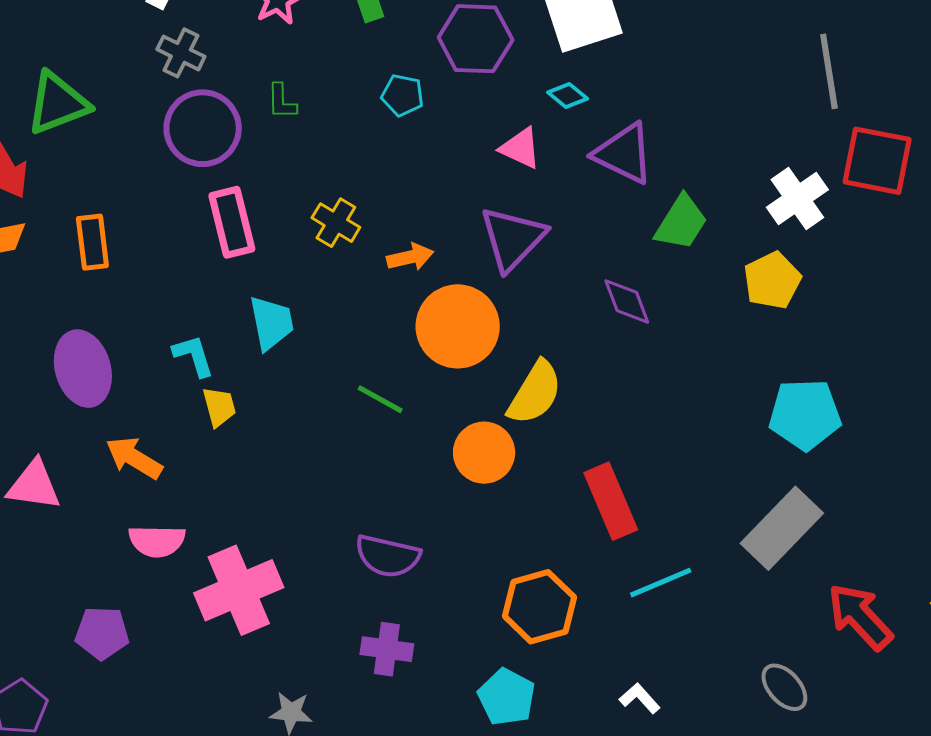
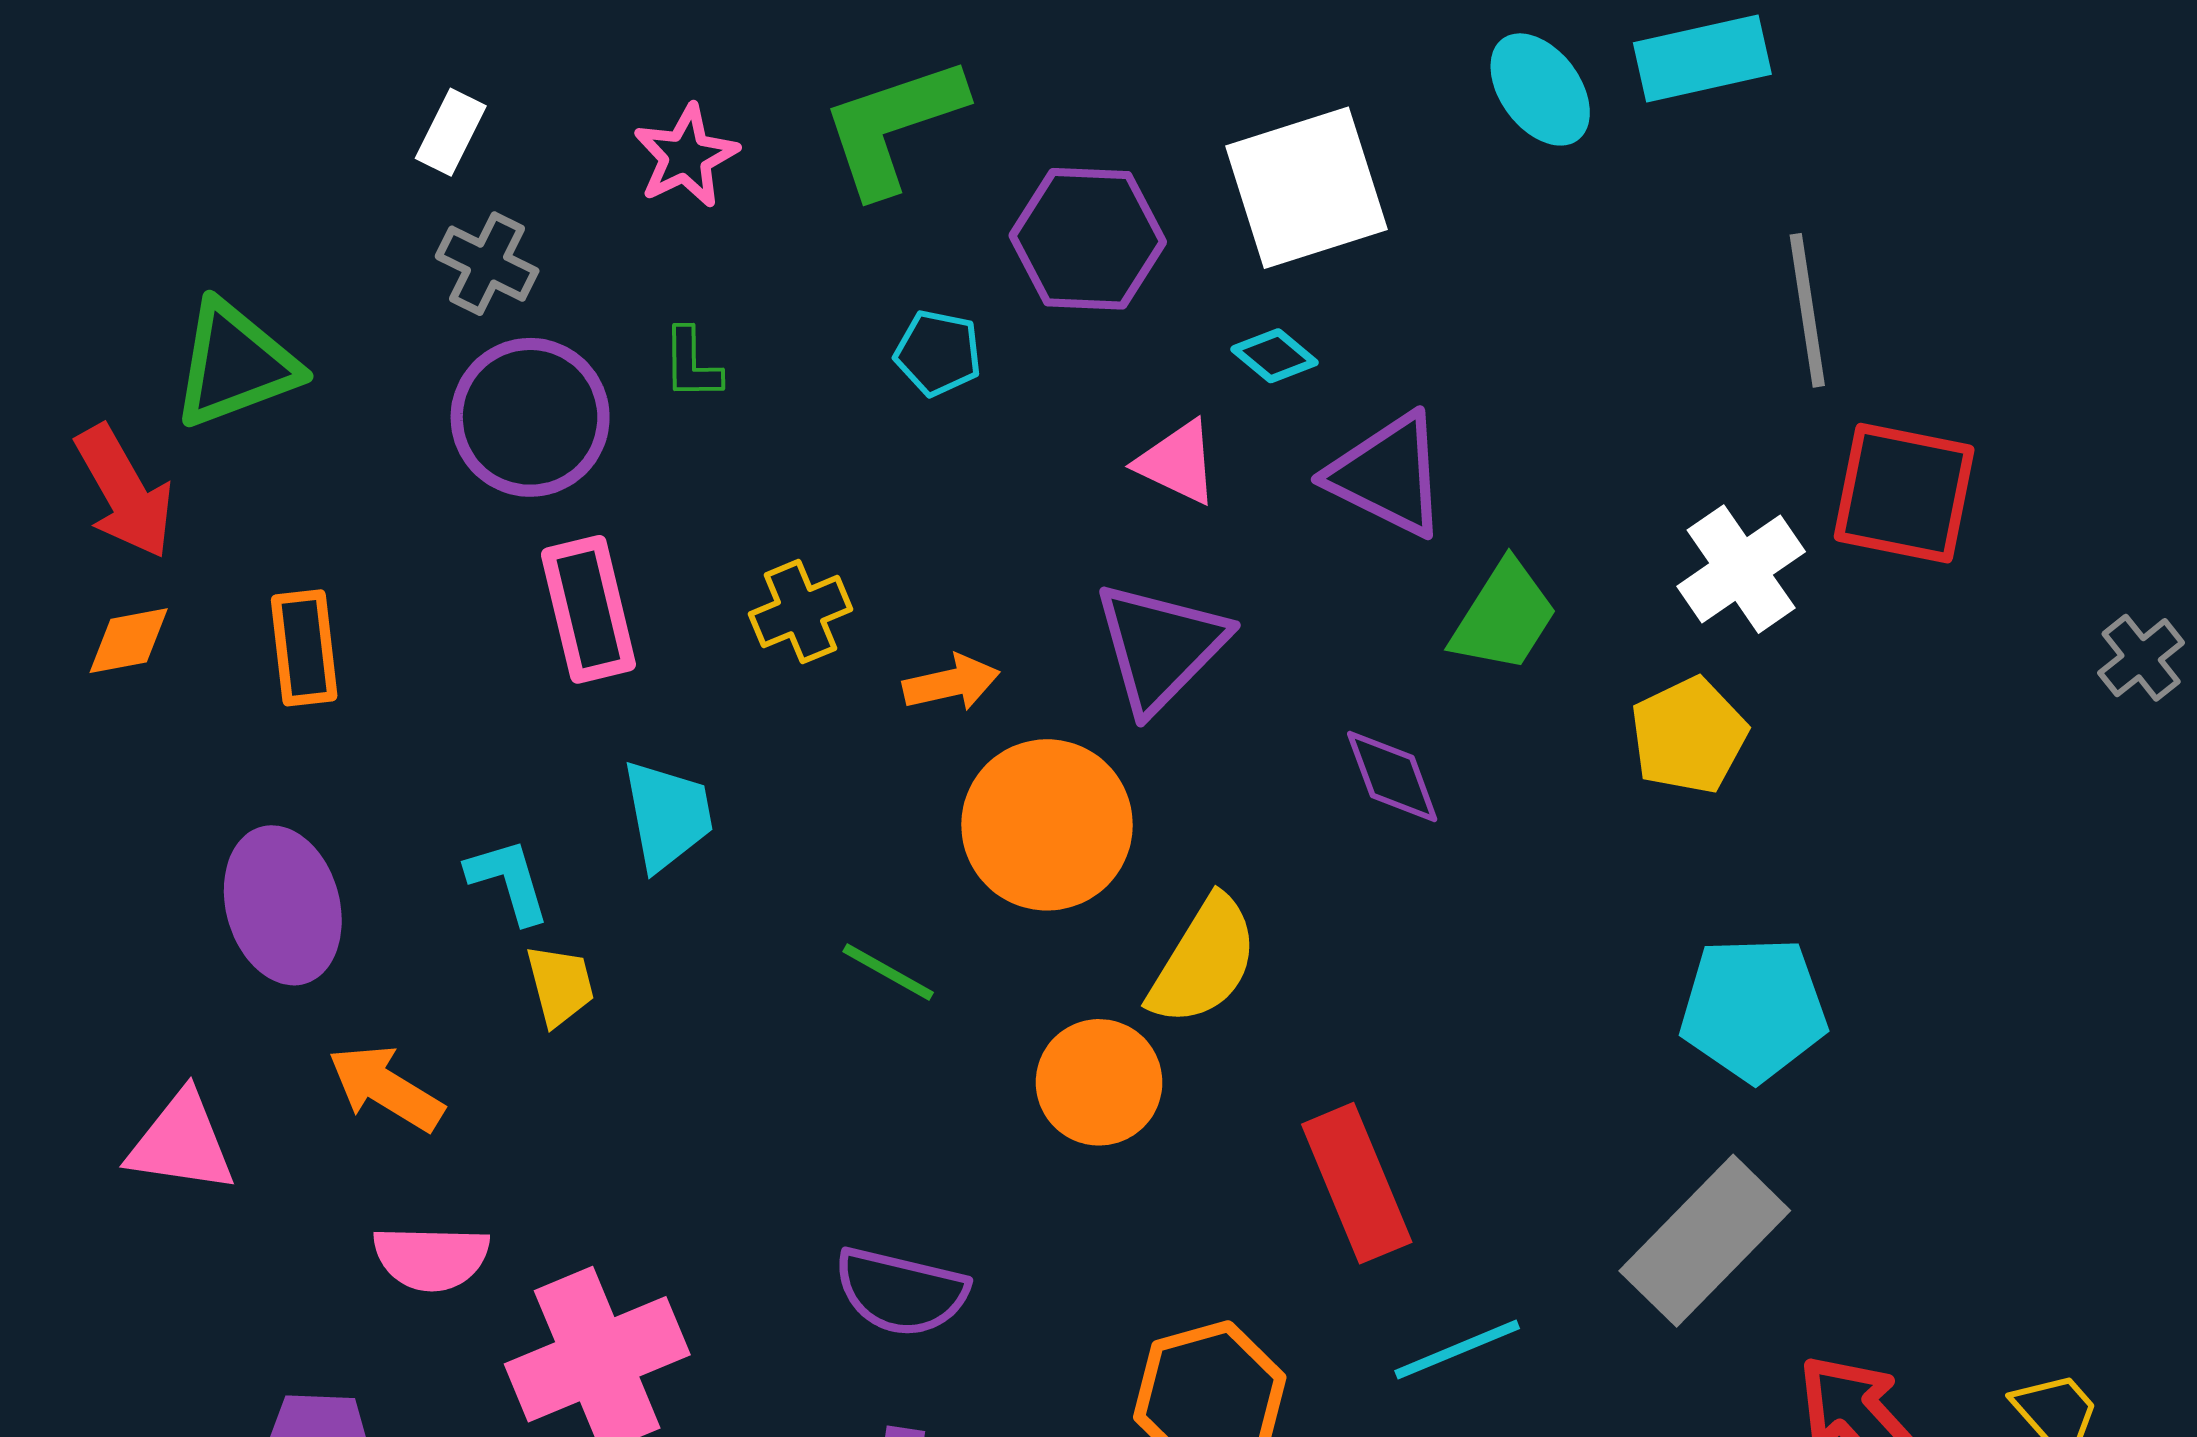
yellow cross: (336, 223) -> (801, 612), turned 36

